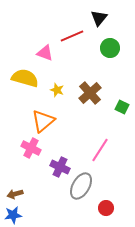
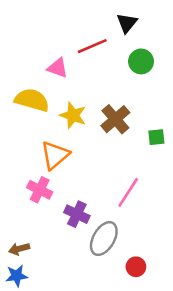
yellow star: (57, 90) -> (73, 115), size x1.5
green square: (122, 107) -> (156, 137), turned -32

